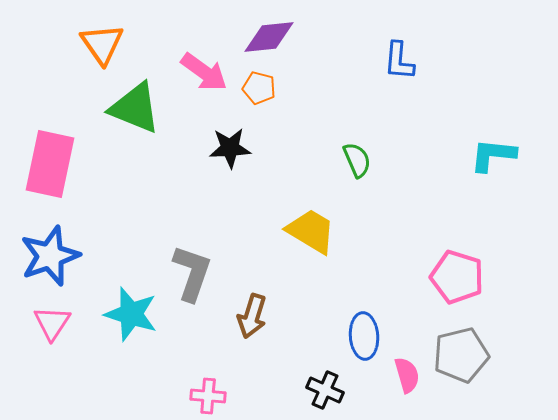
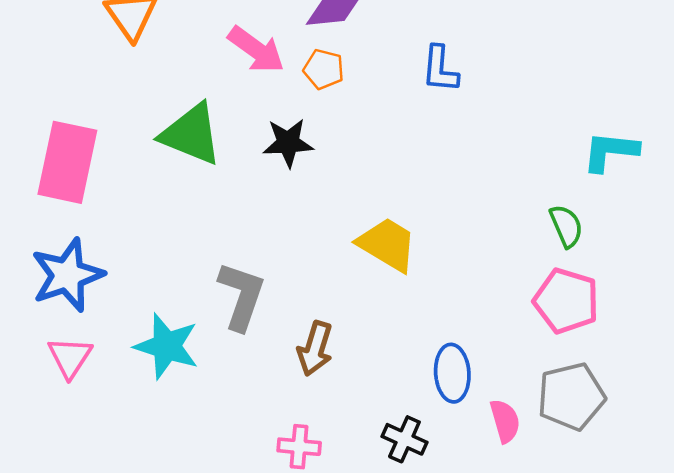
blue L-shape: (399, 61) -> (440, 69), moved
green triangle: (135, 108) -> (191, 134), moved
green semicircle: (357, 160) -> (566, 226), moved
pink cross: (208, 396) -> (299, 447), moved

